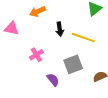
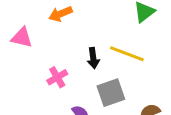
black arrow: (60, 29) -> (93, 58), moved

